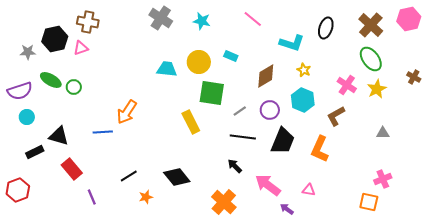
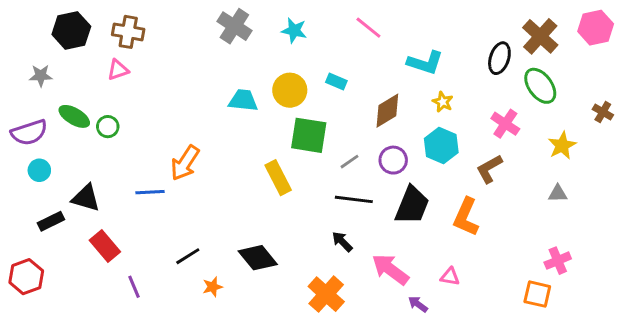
black ellipse: (326, 28) -> (499, 58), moved
black hexagon: (55, 39) -> (71, 30), moved
yellow star: (377, 89) -> (562, 146), moved

